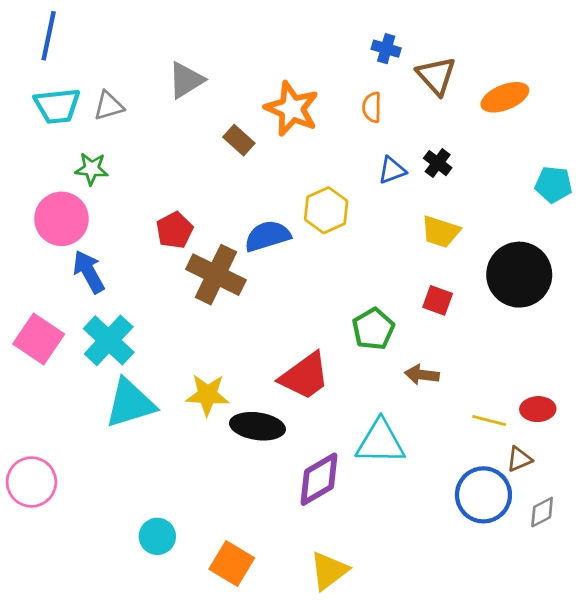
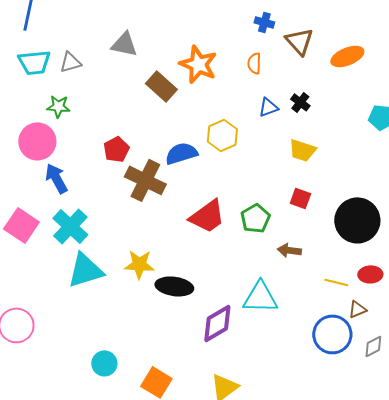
gray triangle: (186, 80) -> (124, 44), turned 44
brown rectangle: (239, 140) -> (161, 86), size x1.4
black circle: (519, 275) -> (357, 220), moved
red trapezoid: (305, 376) -> (207, 216), moved

